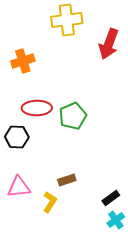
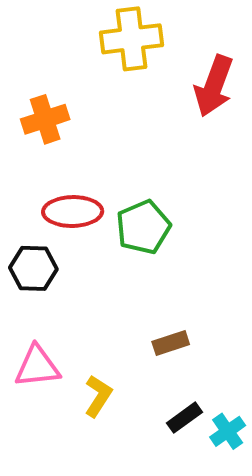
brown rectangle: (67, 180) -> (171, 343), moved
black rectangle: (111, 198) -> (184, 418), moved

